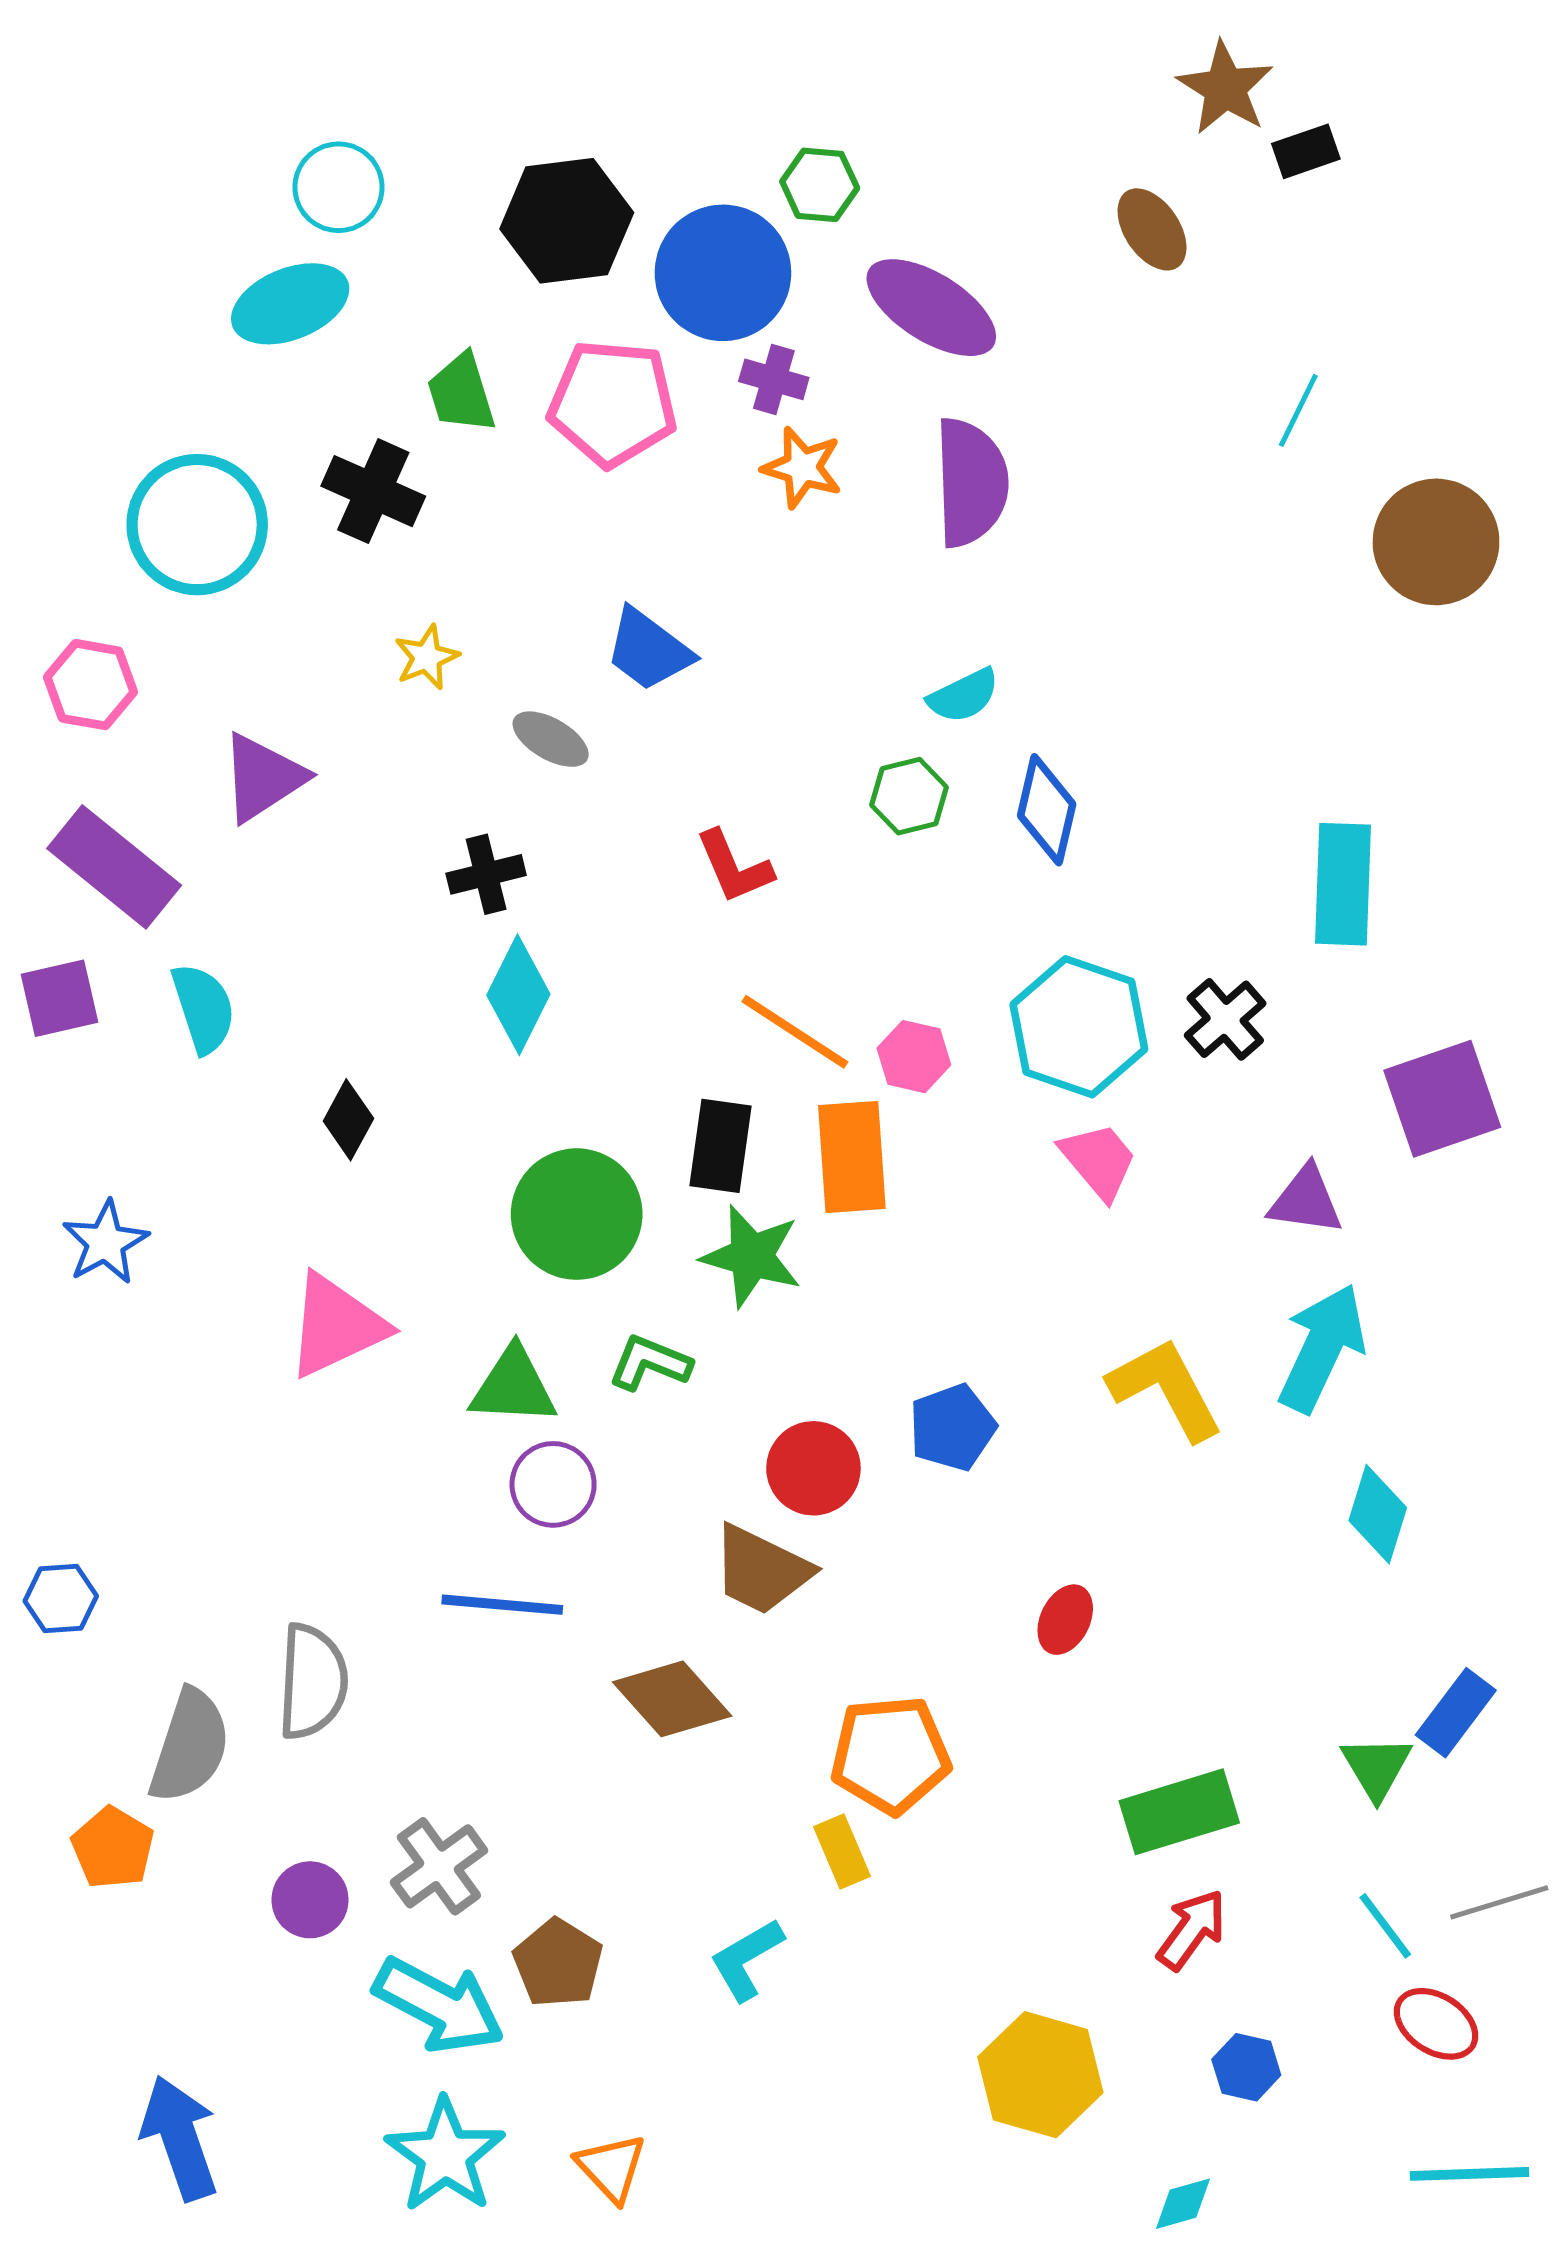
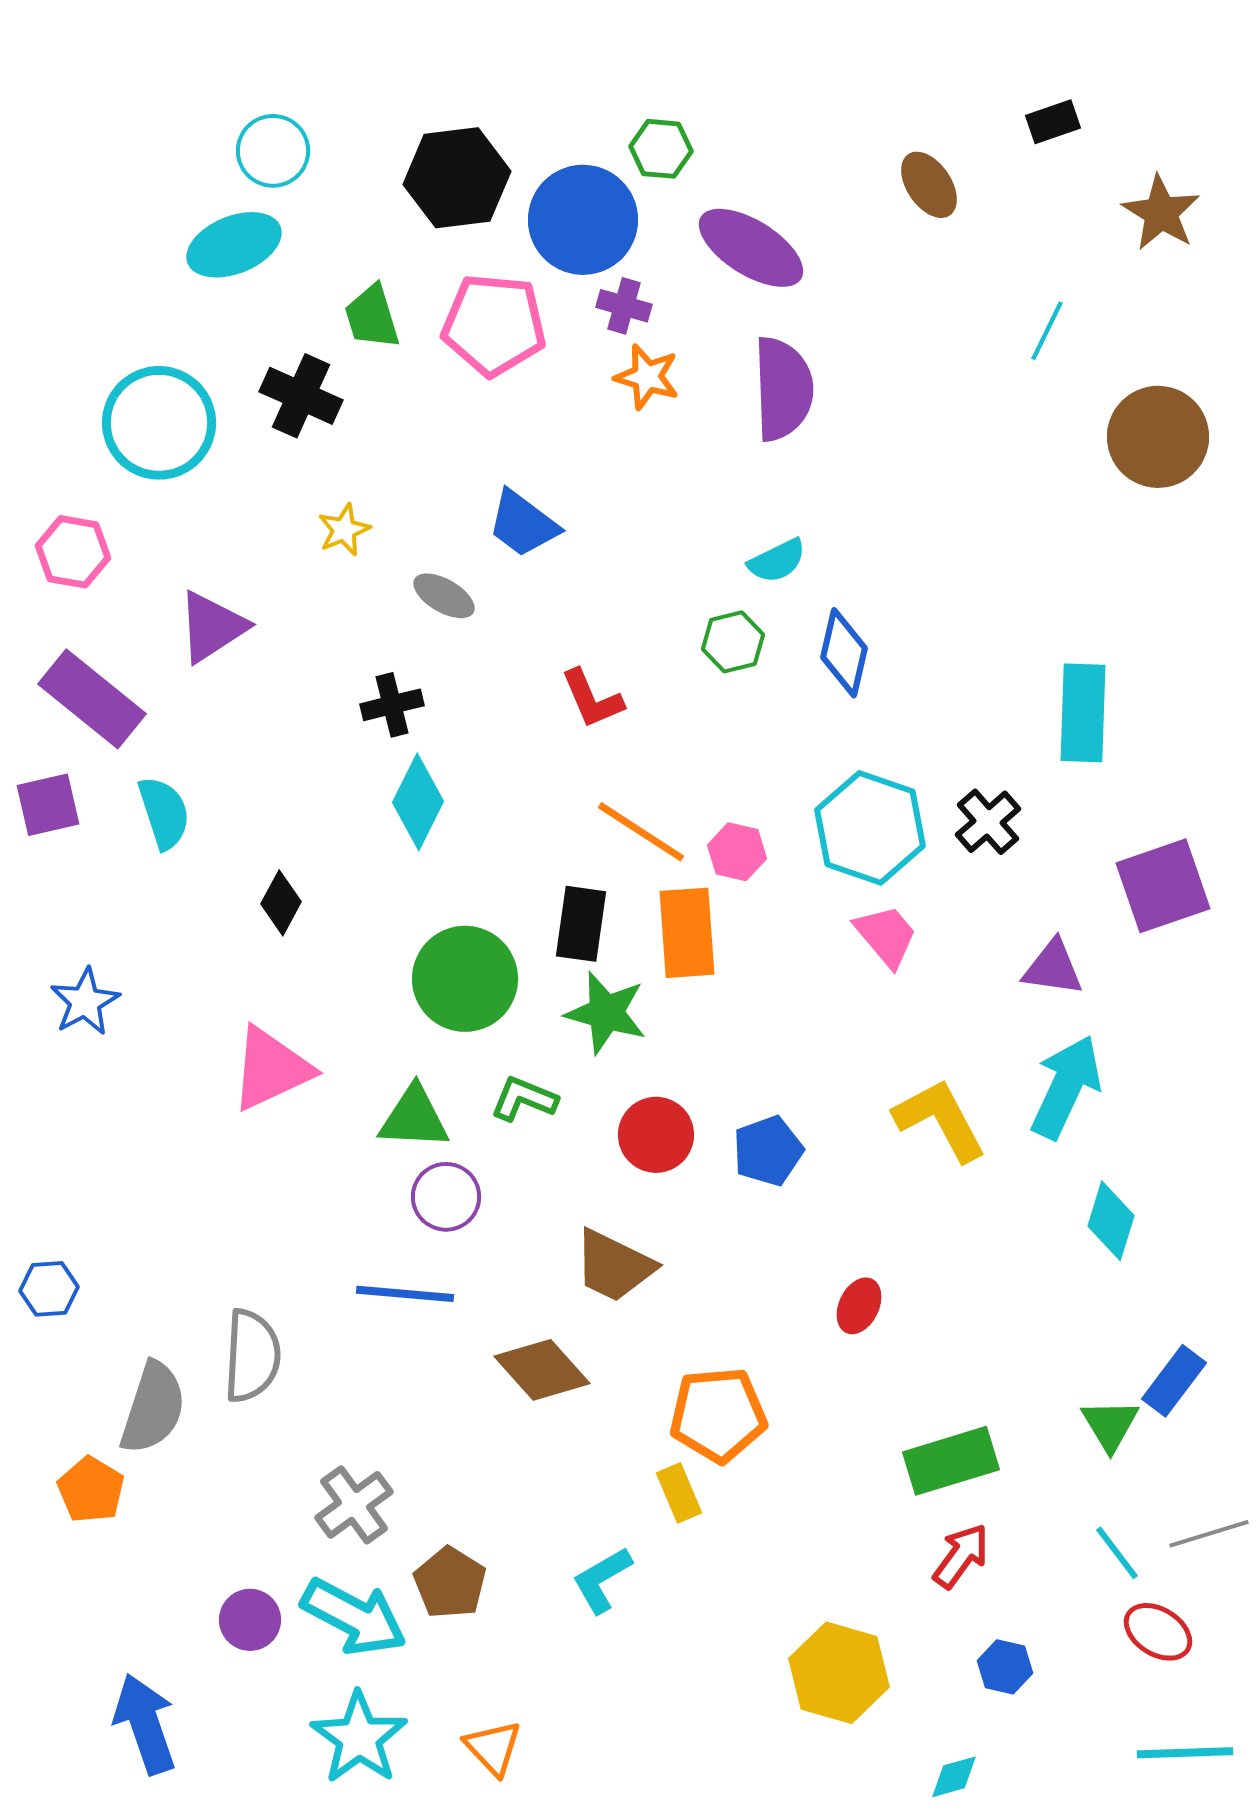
brown star: (1225, 88) -> (1161, 213), moved
red circle: (813, 1468) -> (656, 1135), moved
purple circle: (310, 1900) -> (250, 1620), moved

